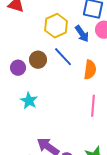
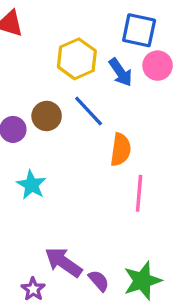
orange semicircle: (90, 70) -> (121, 150), moved

